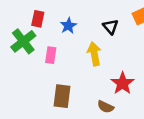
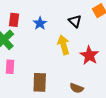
pink rectangle: (51, 55) -> (10, 67), moved
red star: (123, 83) -> (89, 55), moved

